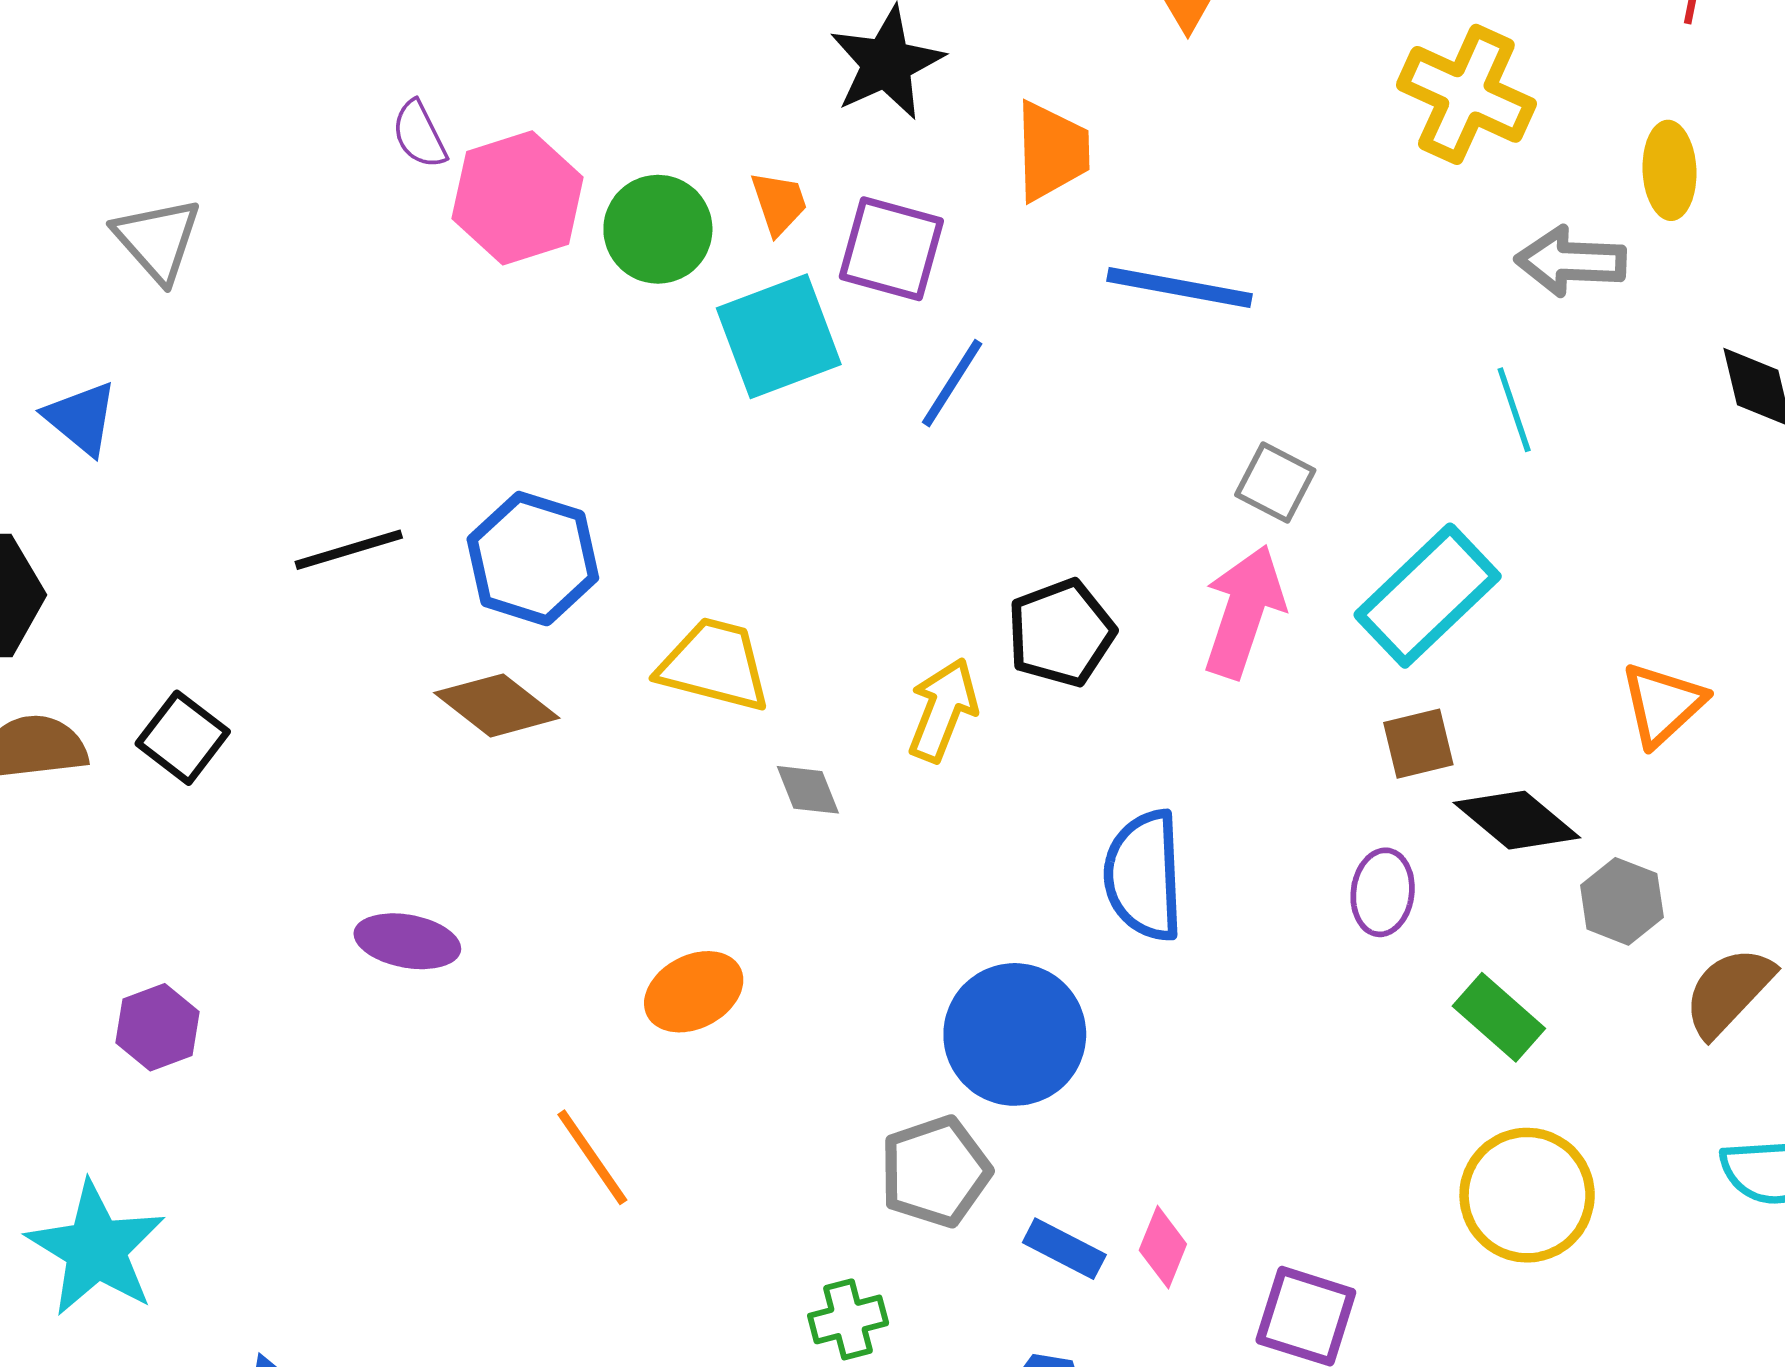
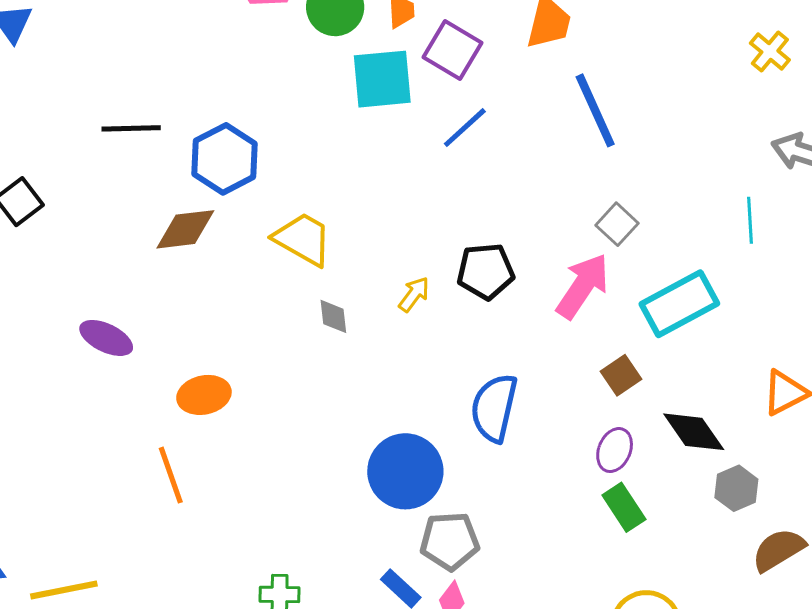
yellow cross: (1466, 94) -> (770, 51), size x0.6
blue line: (1179, 287) -> (595, 110), turned 40
brown diamond: (497, 705) -> (185, 229), turned -60
yellow arrow: (943, 710) -> (414, 294), size x0.7
brown square: (1418, 744) -> (621, 375), moved, turned -36
orange ellipse: (694, 992) -> (204, 395), moved
green rectangle: (1499, 1017) -> (624, 507), moved
gray pentagon: (935, 1172) -> (450, 541), moved

